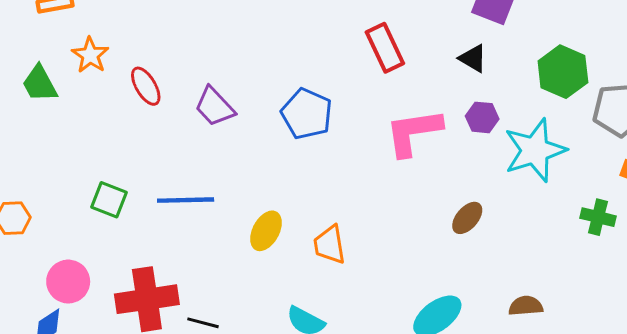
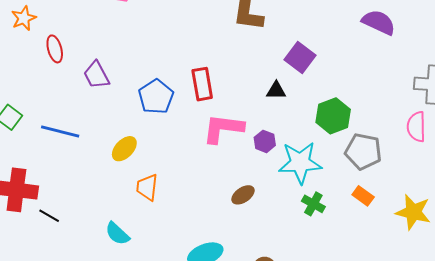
red rectangle: (385, 48) -> (202, 84), moved
black triangle: (473, 58) -> (276, 91), turned -45
purple hexagon: (482, 117) -> (265, 141), moved
green cross: (598, 217) -> (313, 204), moved
yellow ellipse: (266, 231) -> (124, 149), moved

